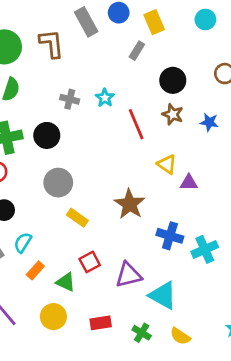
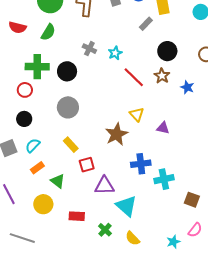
red line: (136, 124) -> (134, 77), turned -35
yellow triangle: (167, 164) -> (137, 114), moved
yellow rectangle: (77, 218) -> (71, 145), moved
blue cross: (170, 236) -> (141, 164), turned -36
red square: (90, 262) -> (87, 165), moved

